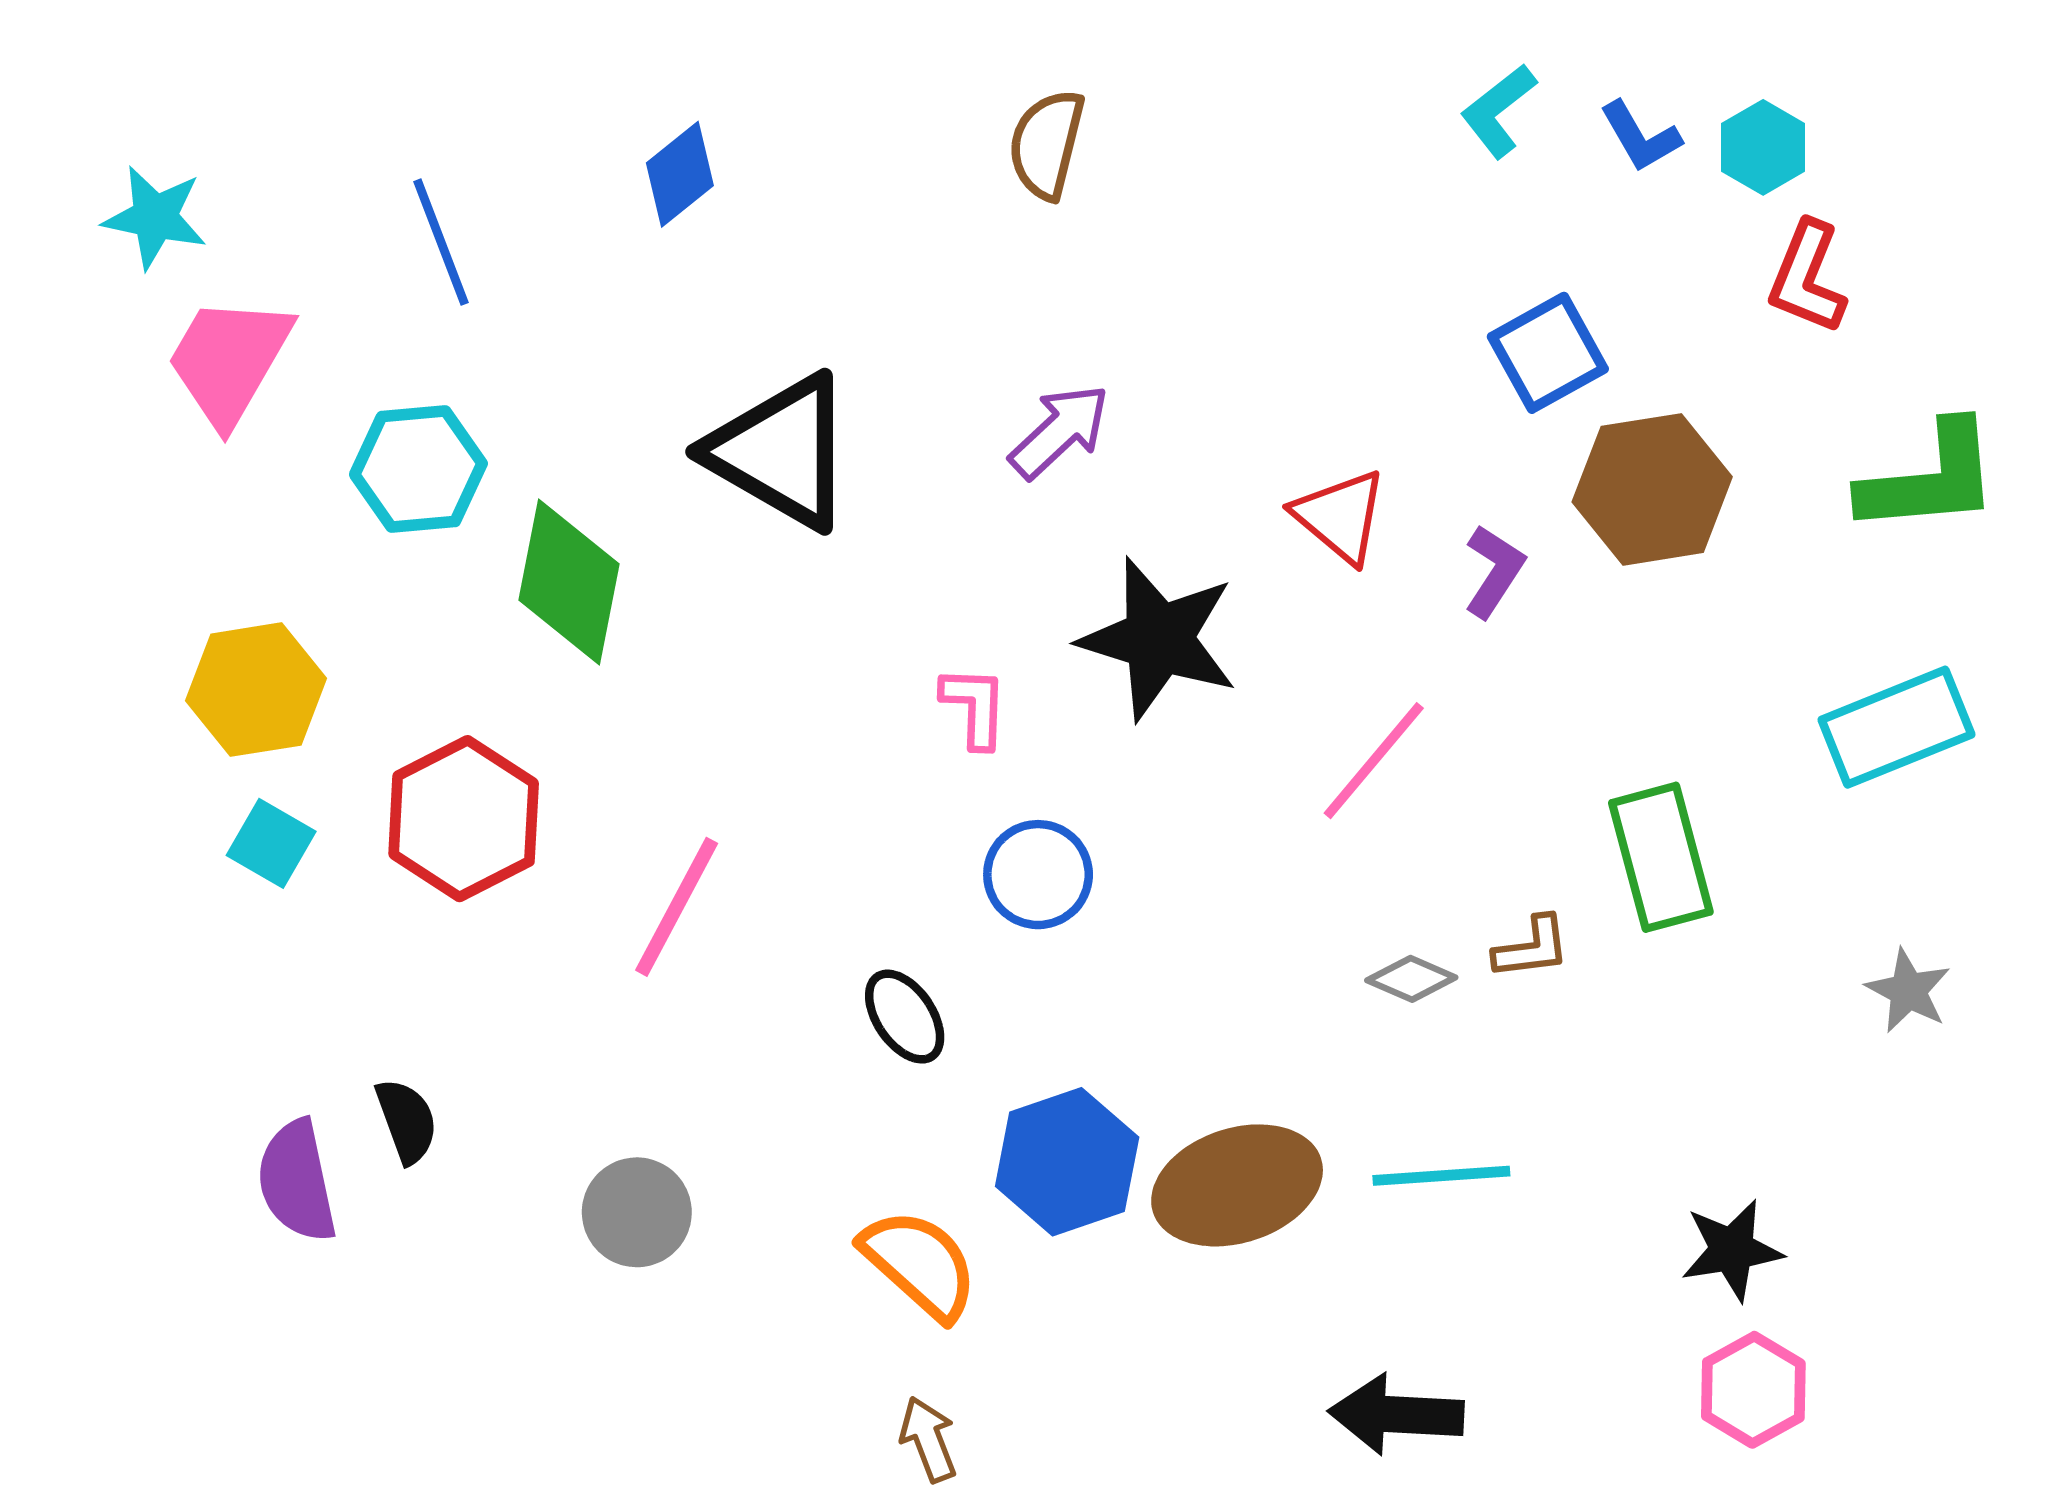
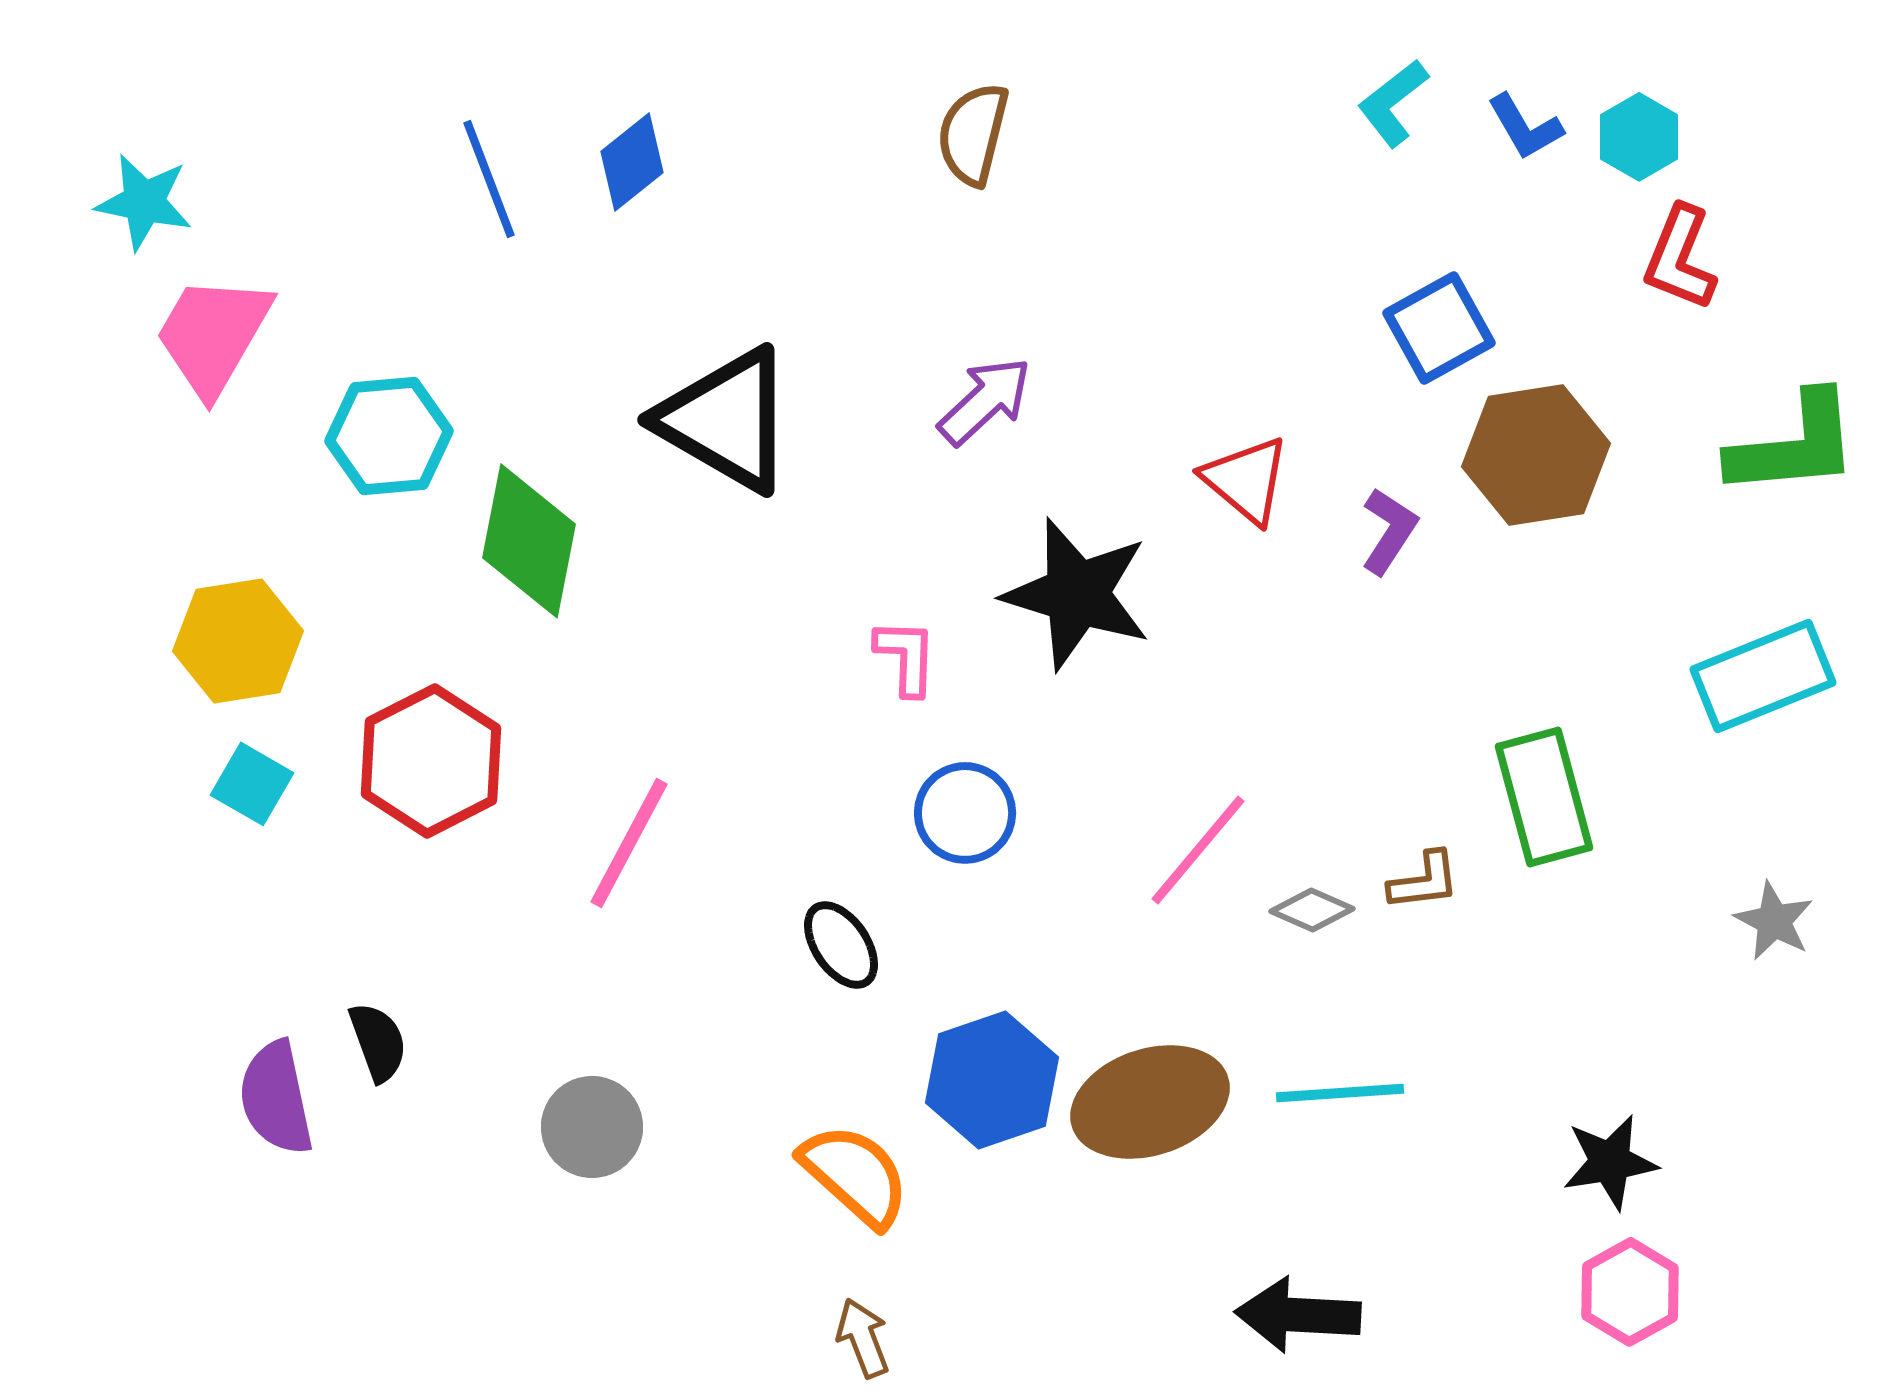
blue line: (441, 242) -> (489, 179), moved
pink line: (1374, 761) -> (1198, 850), moved

